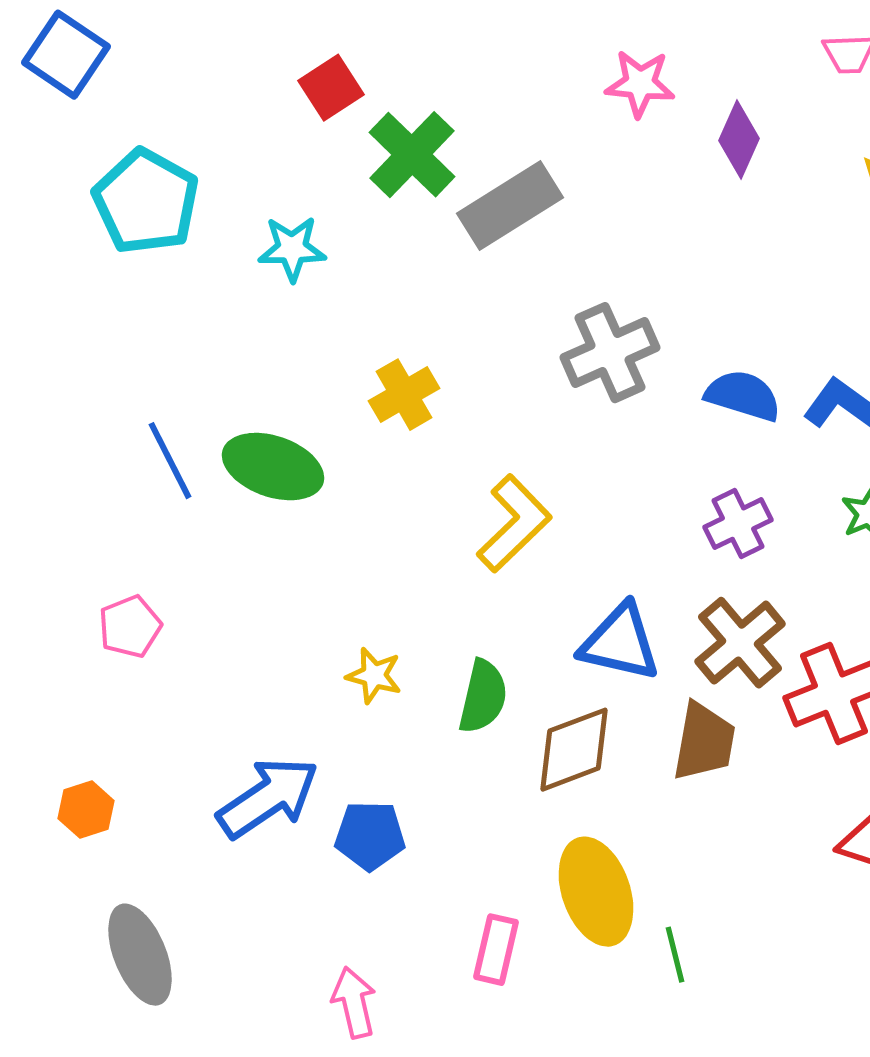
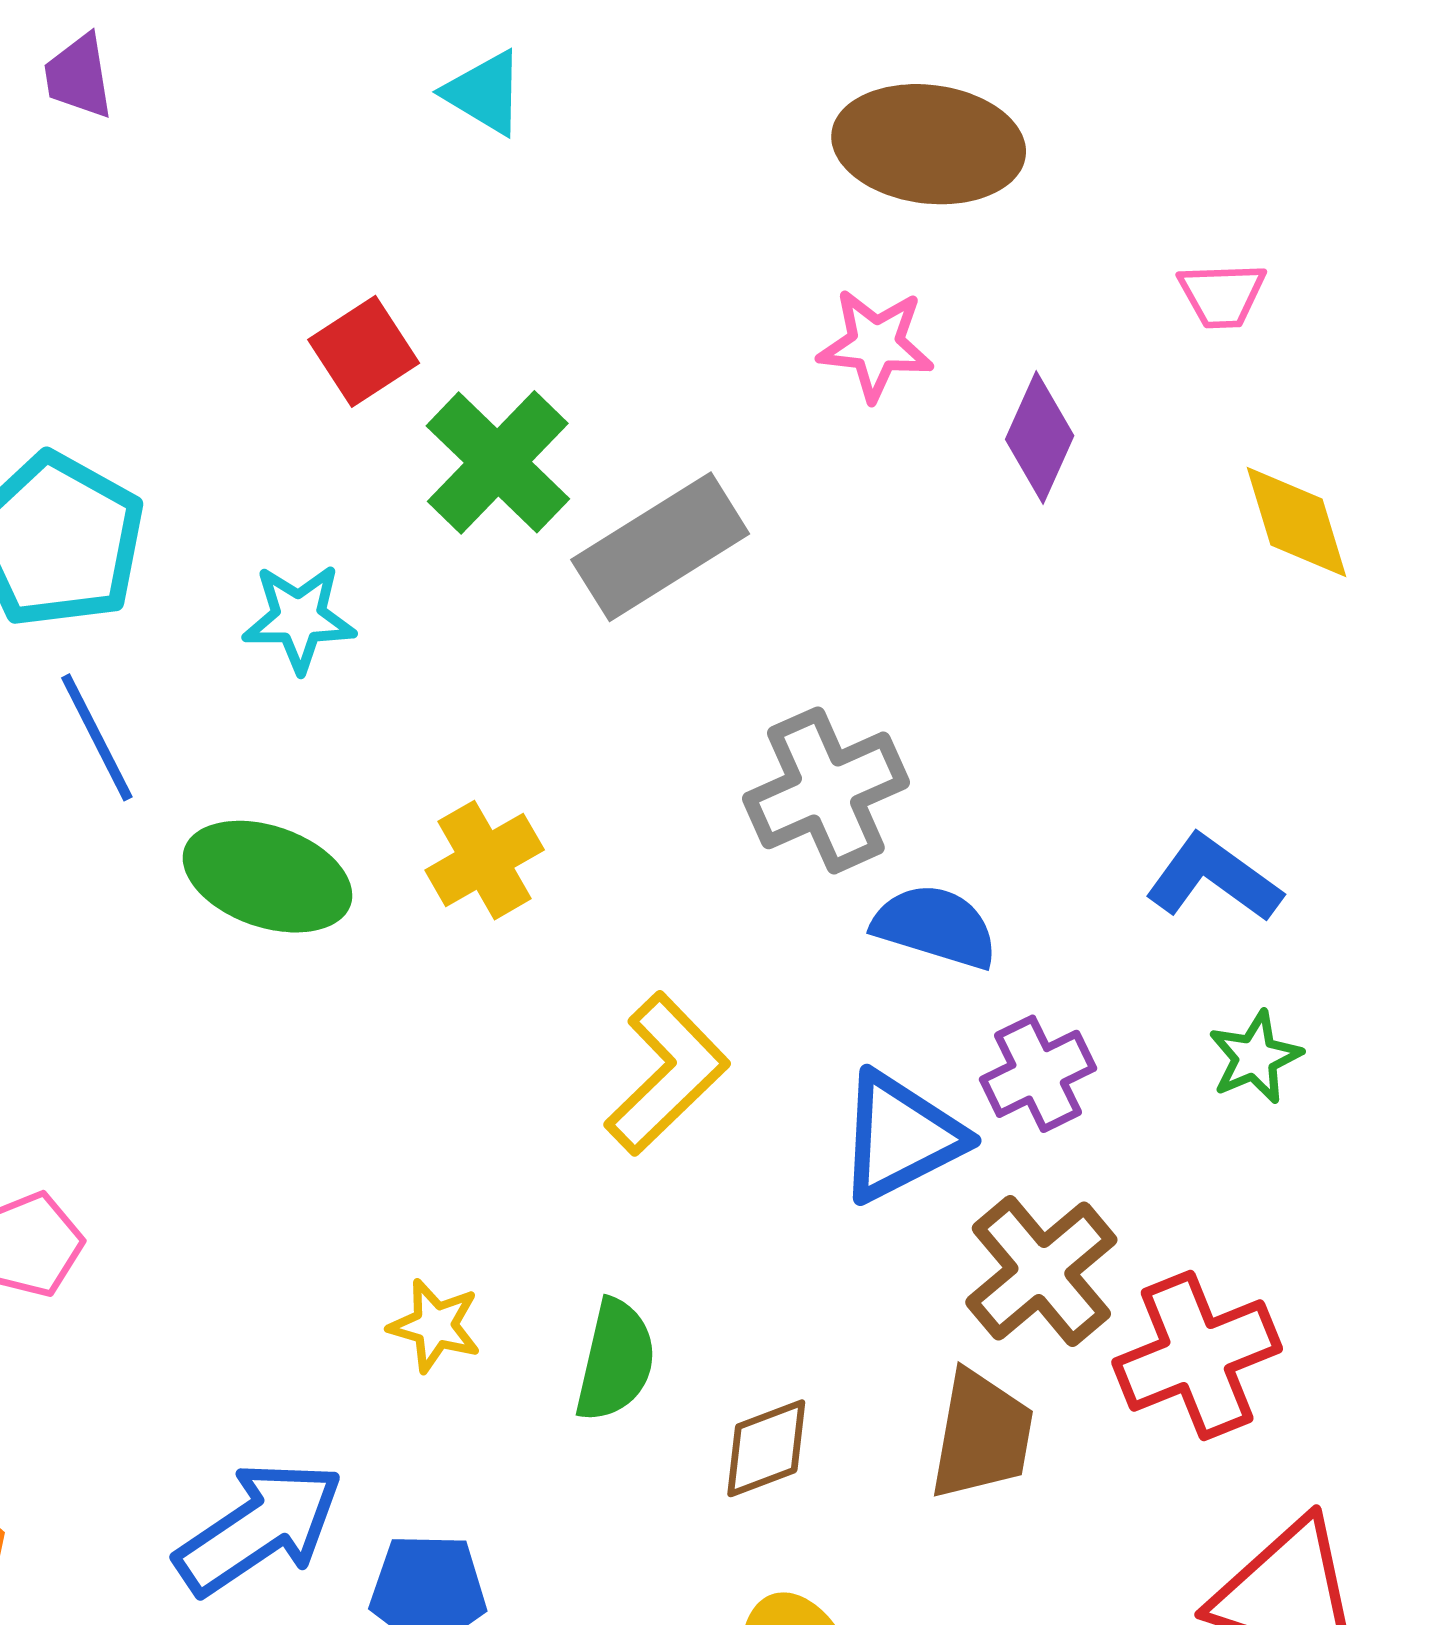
blue semicircle: (743, 396) -> (935, 926), moved
blue line: (170, 461) -> (97, 737), moved
green ellipse: (273, 467) -> (267, 877), moved
blue triangle: (620, 643) -> (900, 1137), moved, turned -40
brown diamond: (574, 750) -> (766, 1448), size x0.7

